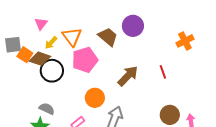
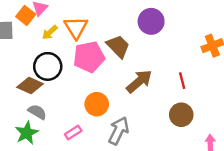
brown trapezoid: (108, 37) -> (118, 46), moved
orange square: (25, 55) -> (26, 15), moved
brown diamond: (40, 59) -> (30, 86), moved
brown circle: (170, 115) -> (181, 115), moved

